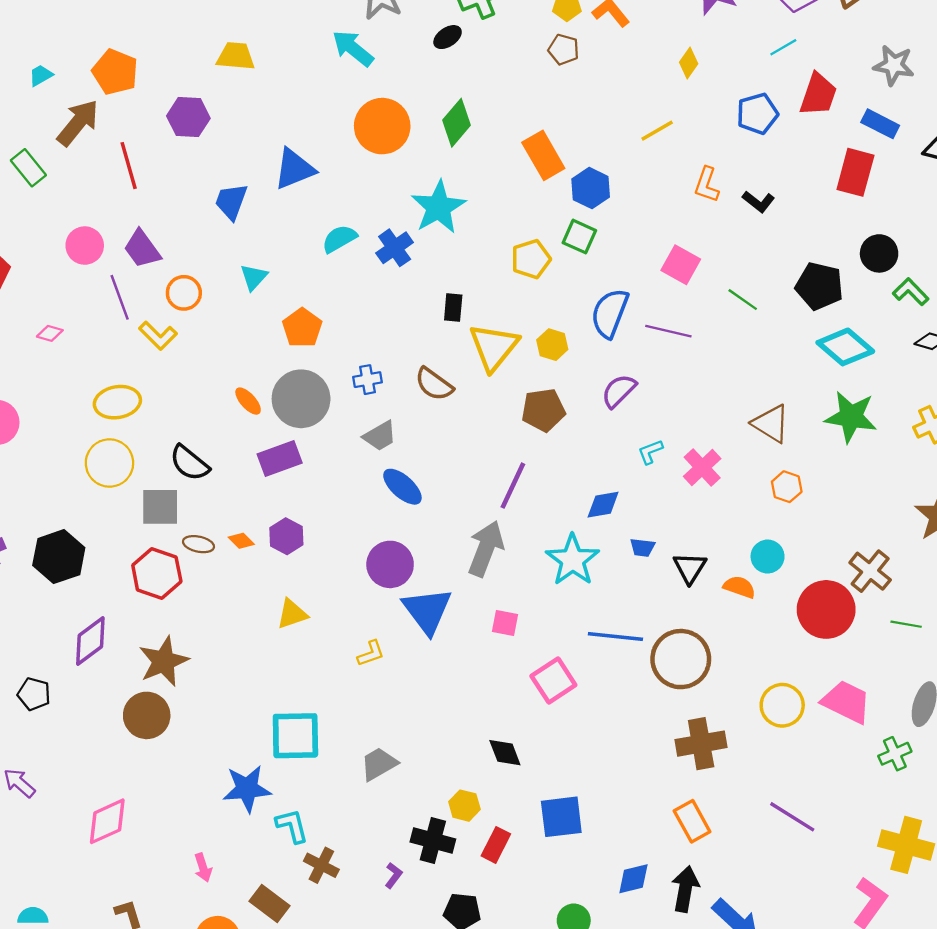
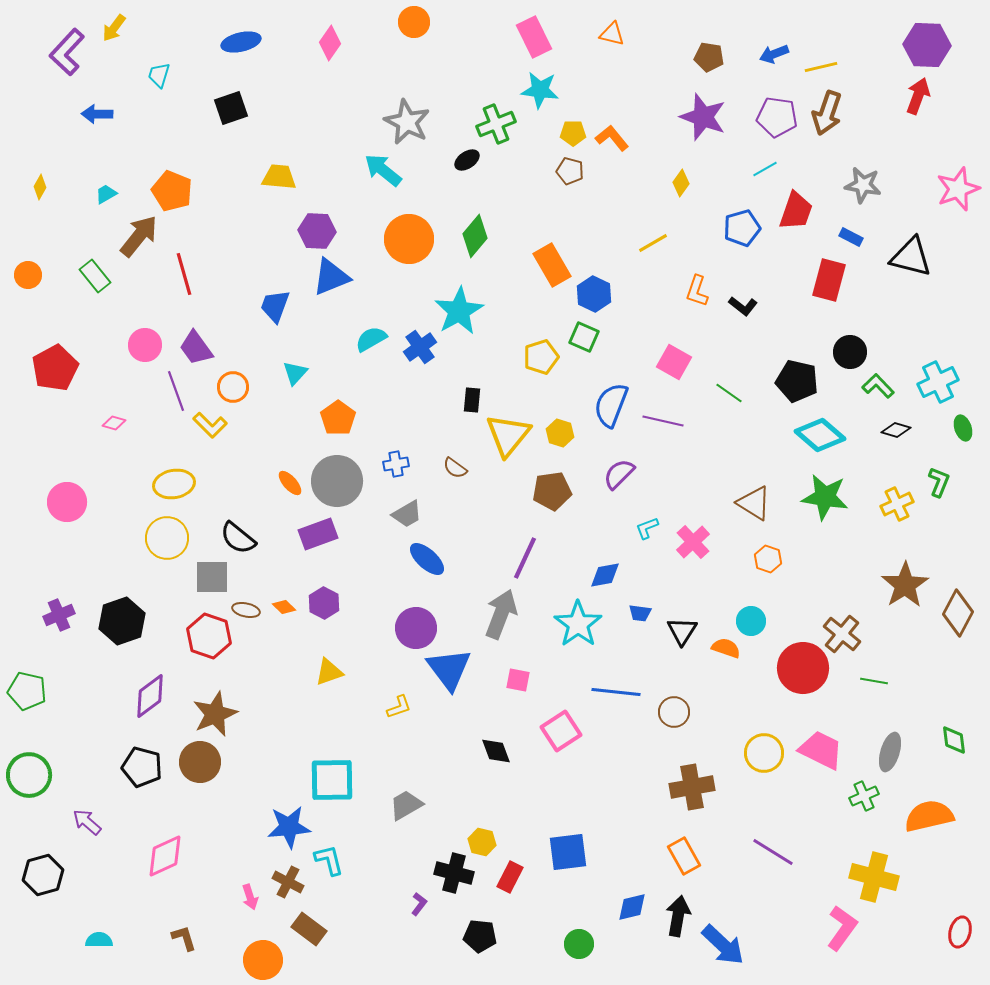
purple hexagon: (188, 117) -> (317, 231), moved
blue rectangle: (880, 124) -> (851, 237), size x0.7
brown semicircle: (434, 384) -> (455, 468), size x0.7
brown circle: (681, 659) -> (674, 712), size x0.6
black pentagon: (34, 694) -> (142, 767), moved, size x1.4
black diamond: (505, 753) -> (496, 751), moved
brown cross: (321, 865) -> (288, 882), moved

